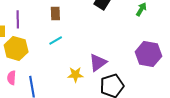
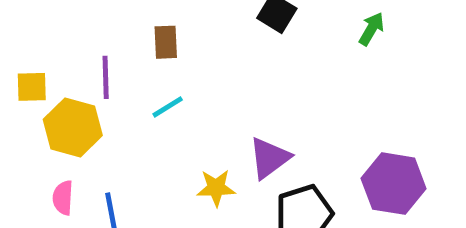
purple line: (18, 19) -> (106, 77), moved
purple hexagon: (148, 54) -> (394, 184), moved

